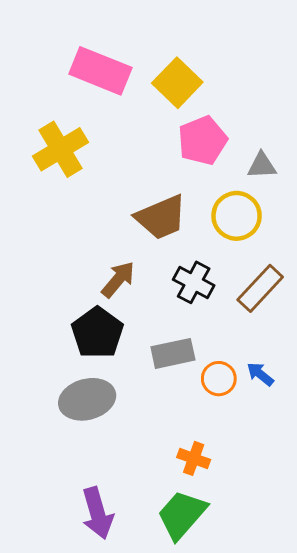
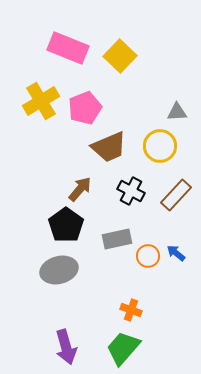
pink pentagon: (203, 140) -> (85, 108), moved

